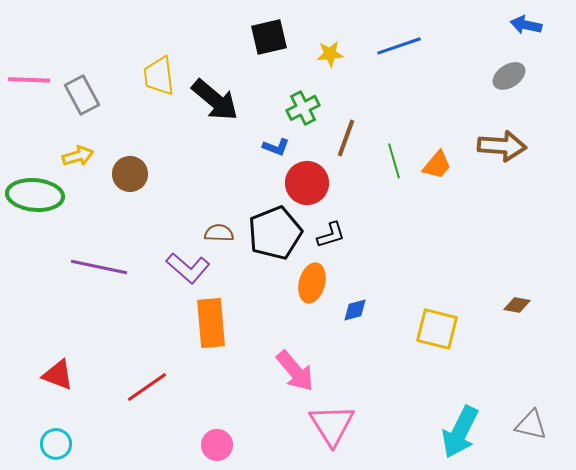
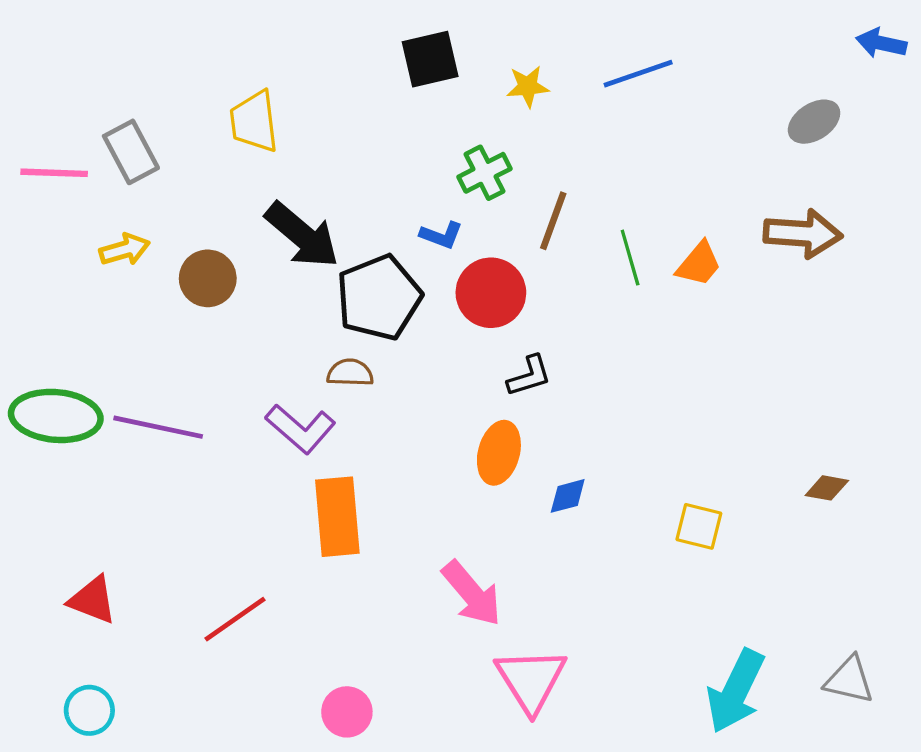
blue arrow: (526, 25) -> (881, 43), moved
pink line: (29, 80) -> (54, 173), moved
black arrow: (215, 100) -> (302, 235), moved
green ellipse: (35, 195) -> (56, 416), moved
black pentagon: (275, 233) -> (379, 298), moved
yellow square: (437, 329) -> (699, 526), size x0.7

